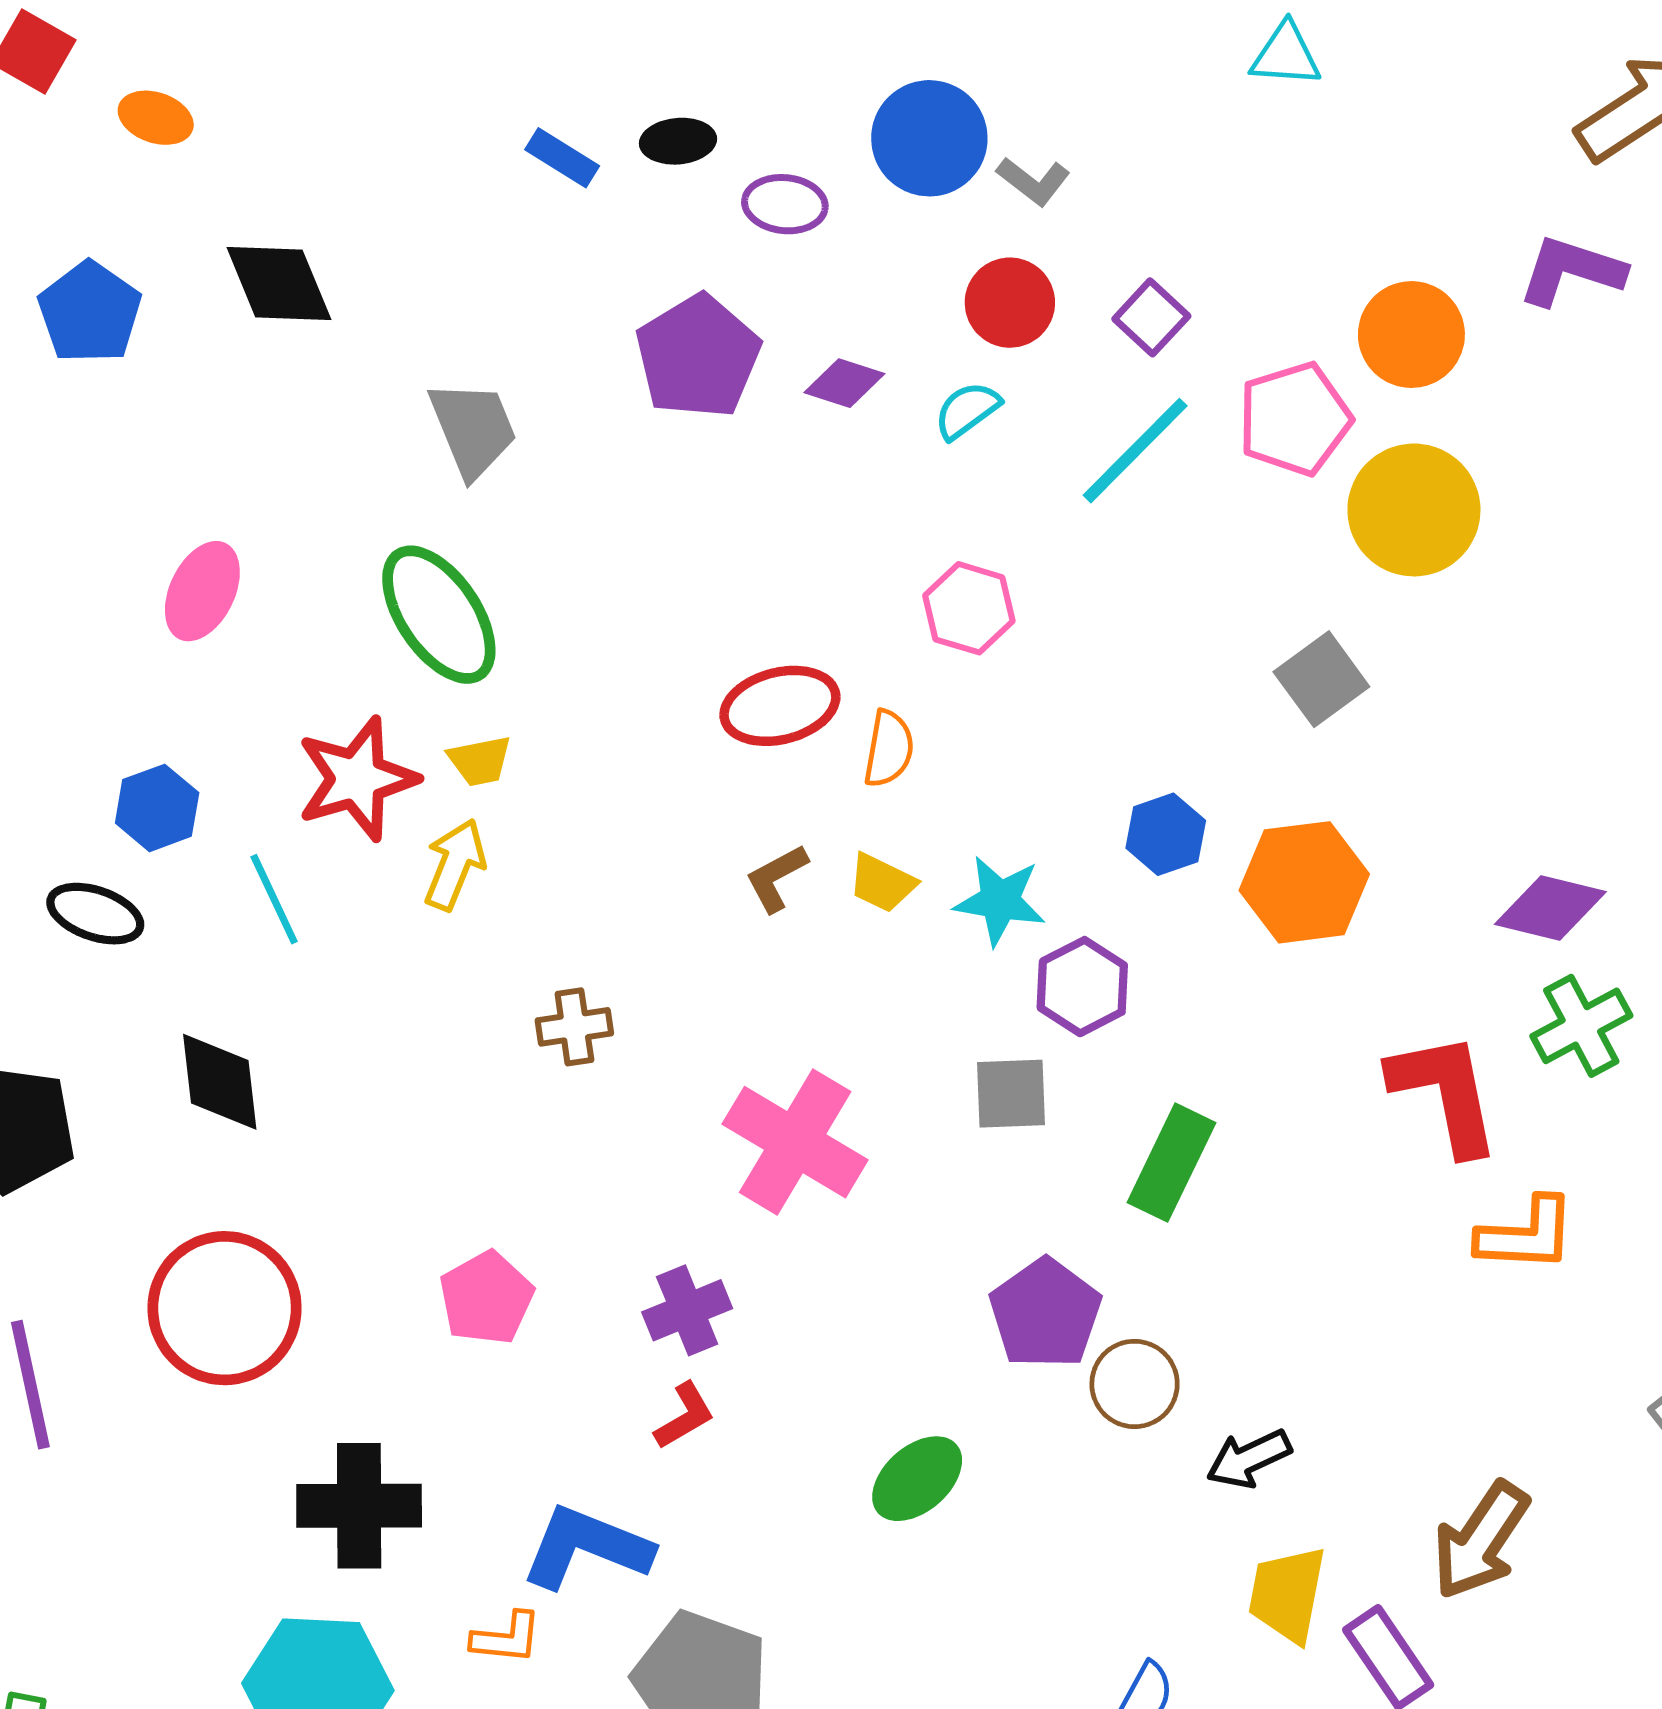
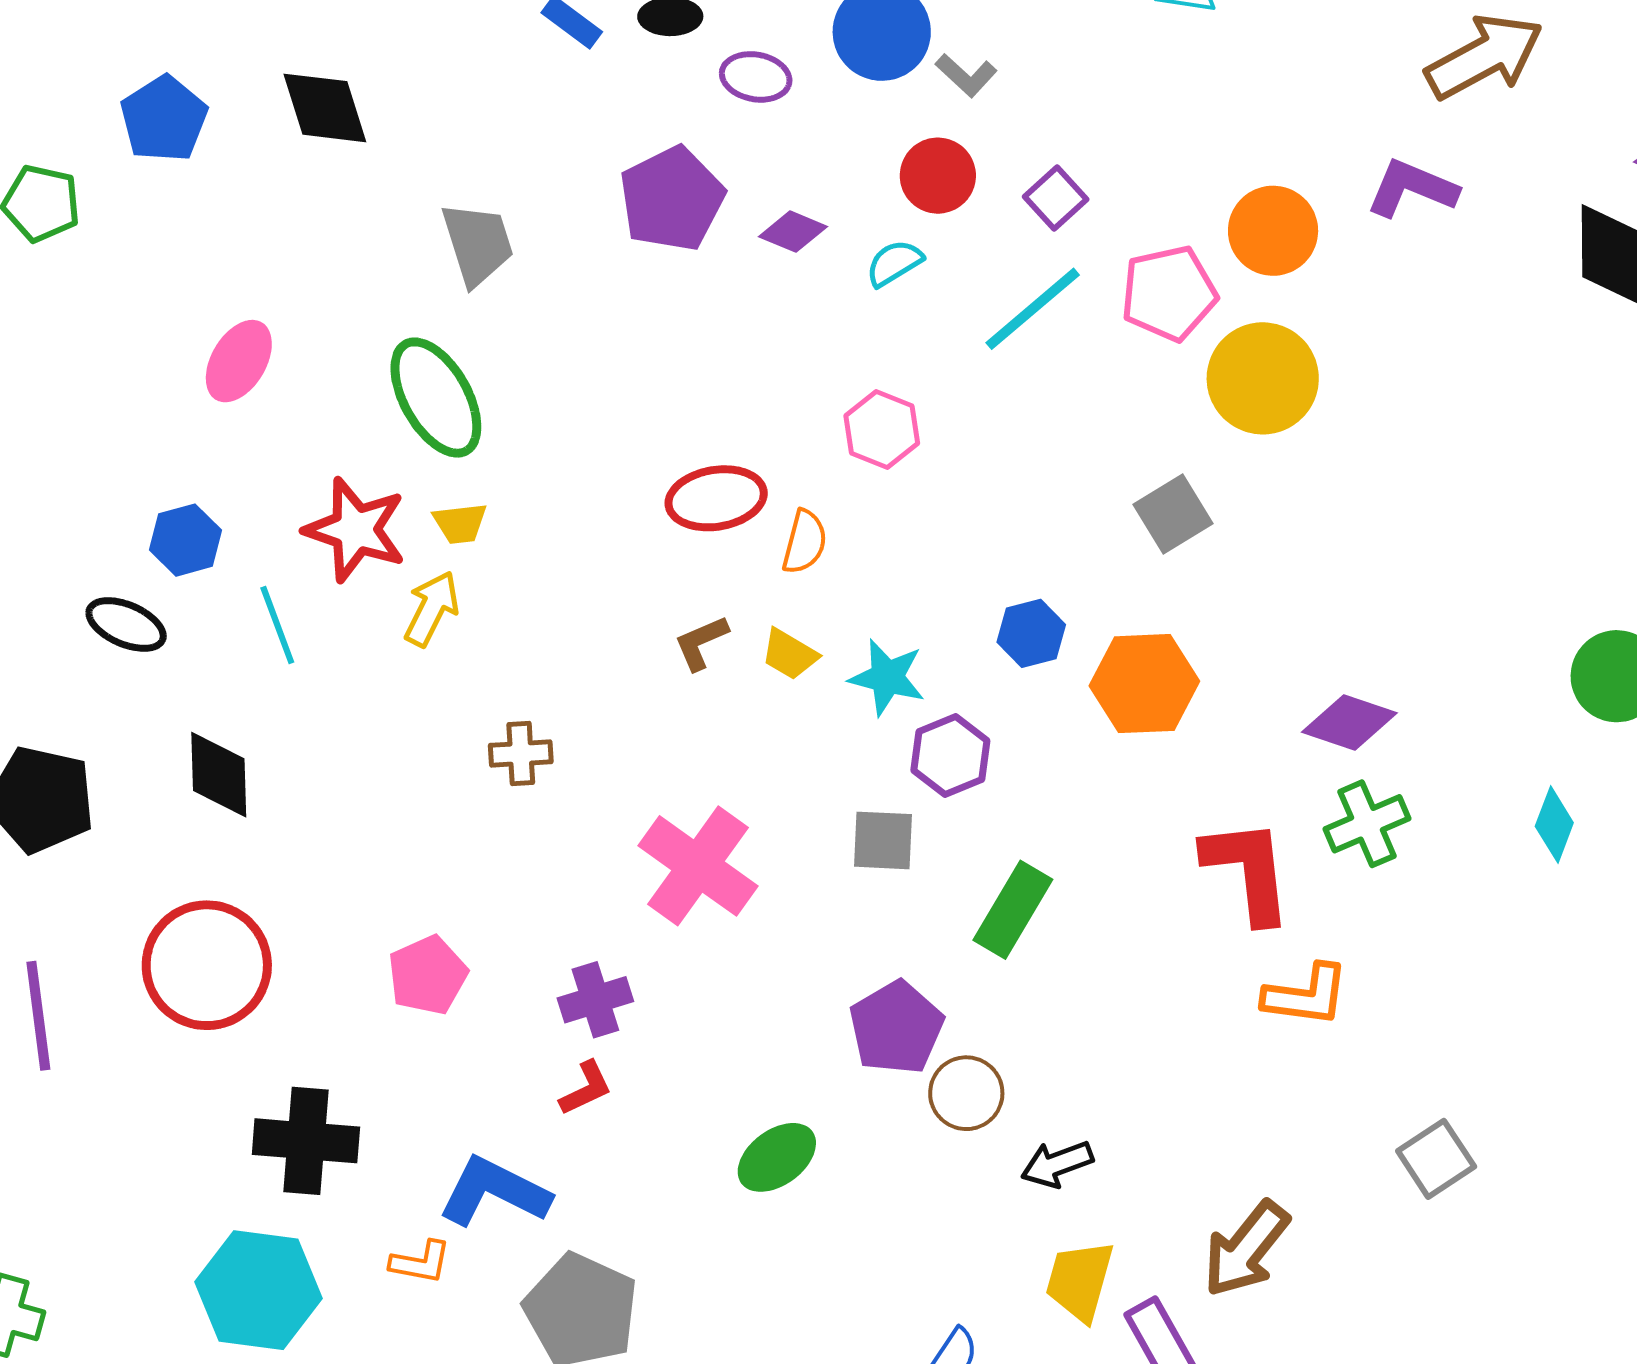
red star: (357, 779) -> (355, 530), turned 30

